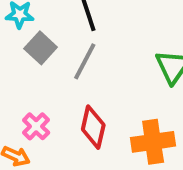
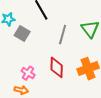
gray line: (85, 61) -> (63, 34), moved

